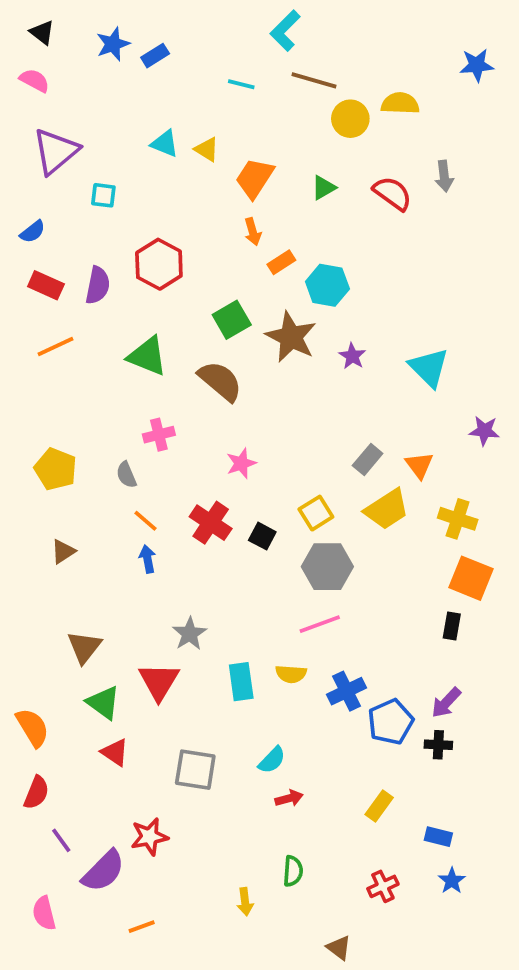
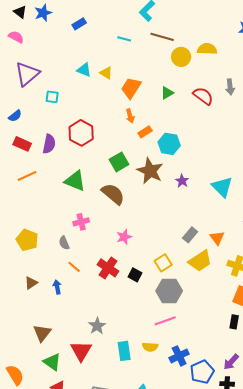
blue star: (113, 44) -> (43, 13), moved
blue arrow: (147, 559) -> (57, 287), moved

